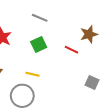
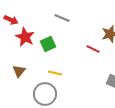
green square: (39, 45) -> (48, 44), moved

